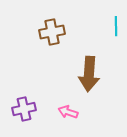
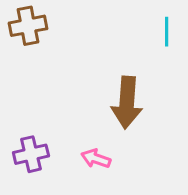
brown cross: (52, 32) -> (28, 26), moved

